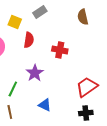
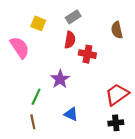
gray rectangle: (40, 12) -> (73, 17), moved
brown semicircle: (83, 17) -> (117, 30), moved
red semicircle: (29, 40) -> (70, 40), moved

